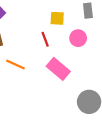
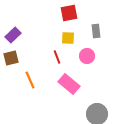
orange line: (15, 65) -> (30, 80), turned 42

